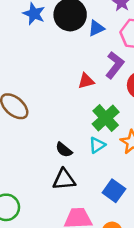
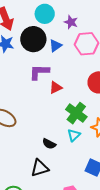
purple L-shape: (115, 65) -> (39, 72), moved, turned -115
black triangle: (64, 180) -> (40, 168), moved

